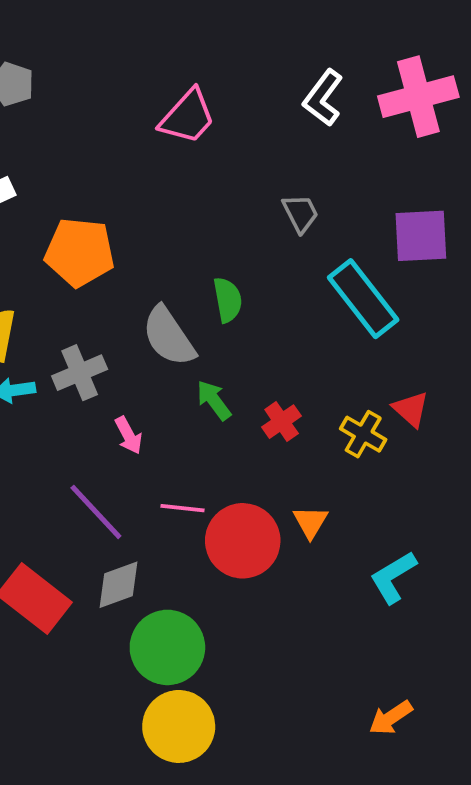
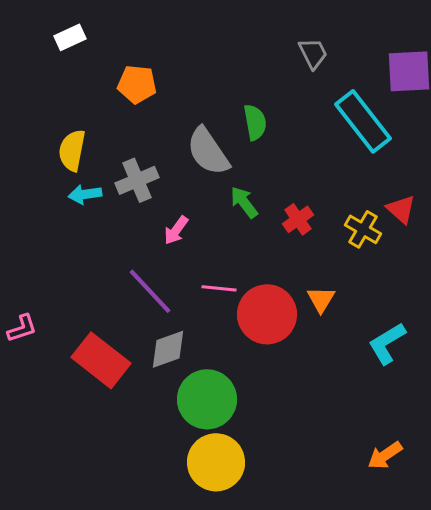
orange pentagon: (80, 252) -> (137, 84), size x0.7
pink arrow: (129, 435) -> (176, 230), turned 64

